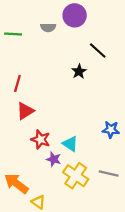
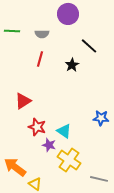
gray semicircle: (48, 27) -> (42, 34), moved
red line: (17, 83) -> (40, 59), moved
gray line: (109, 174) -> (99, 179), moved

